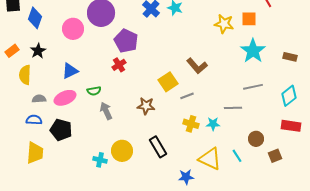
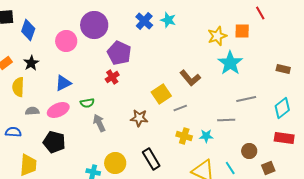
yellow star: (224, 24) -> (217, 36), turned -30
cyan star: (253, 51) -> (230, 63), moved
blue semicircle: (34, 120) -> (13, 132), moved

